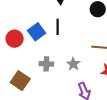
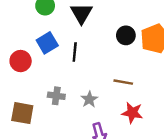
blue square: (37, 32) -> (47, 43), moved
brown square: (20, 81) -> (22, 113), turned -30

